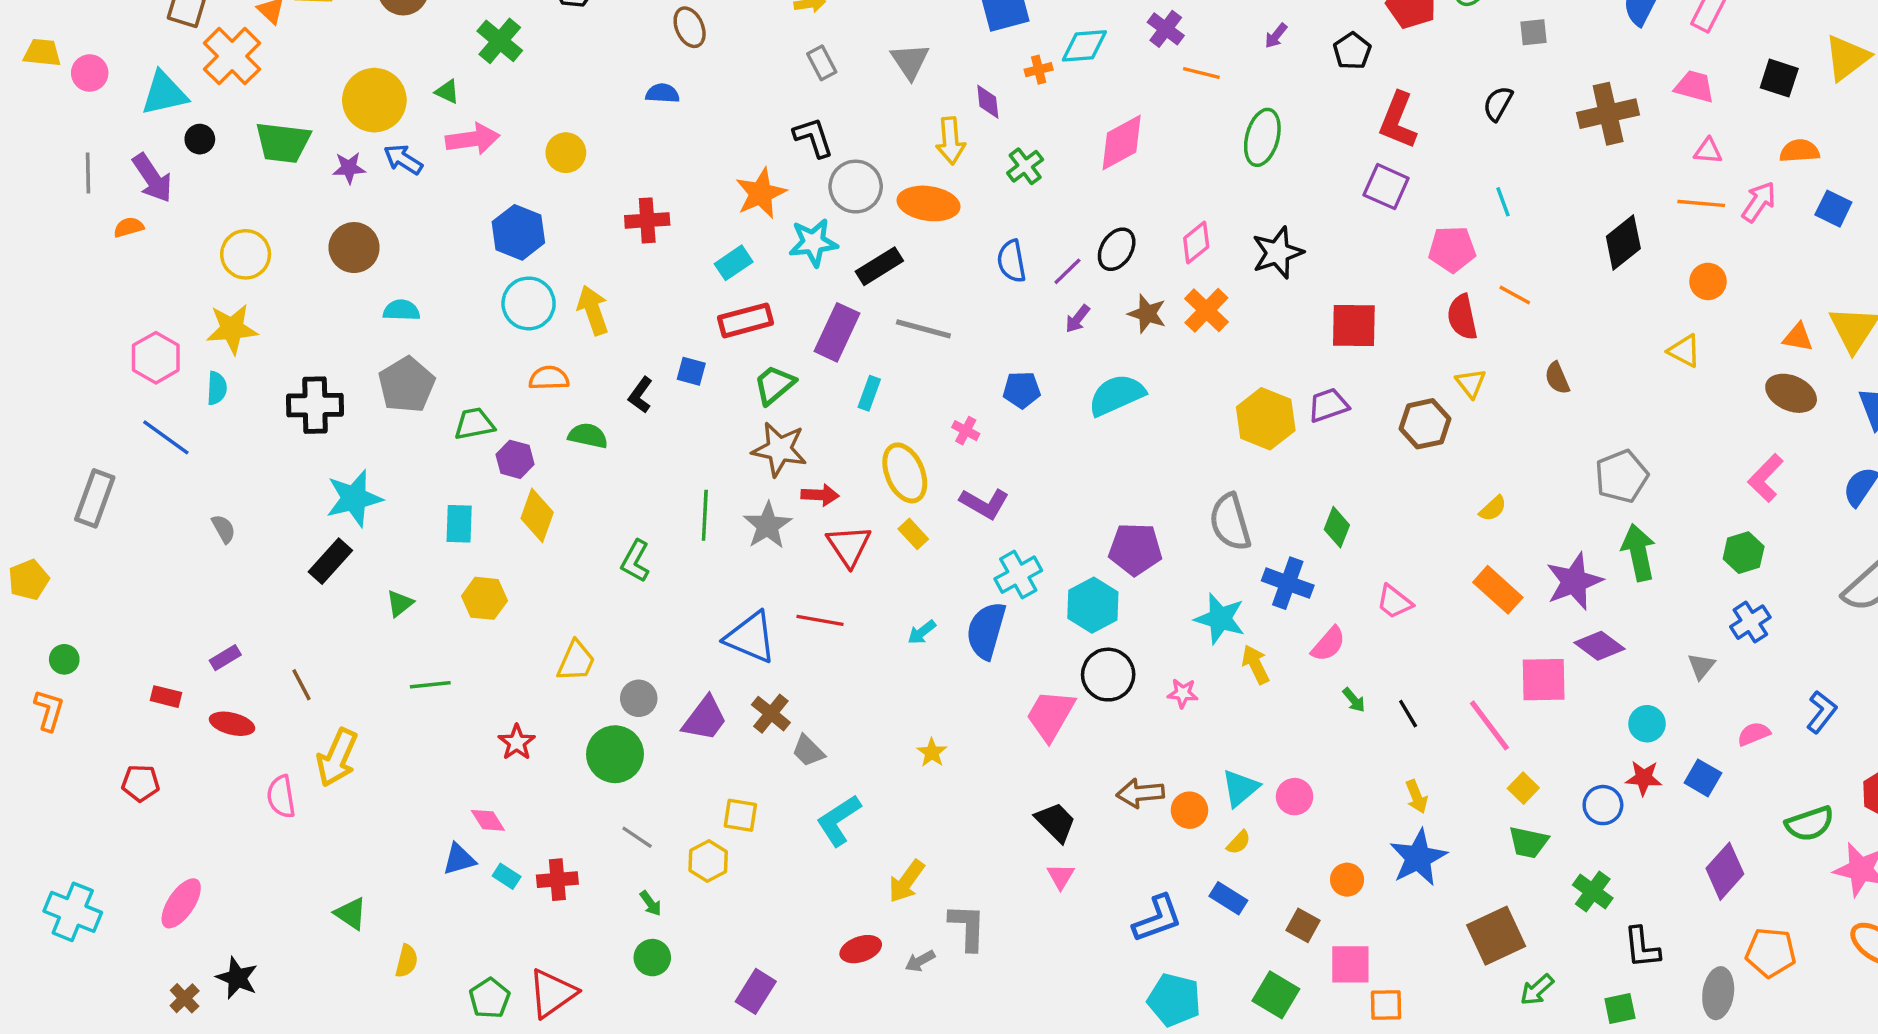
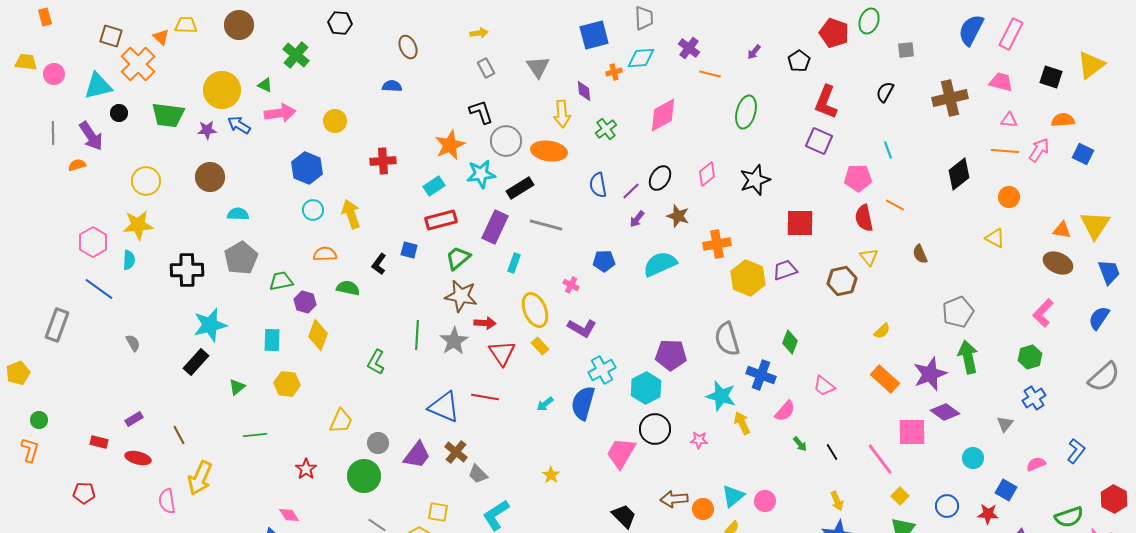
cyan circle: (529, 303) -> (313, 210), size x0.7
orange cross: (1206, 310) -> (717, 244), moved, turned 36
red star: (1644, 778) -> (988, 514), moved

